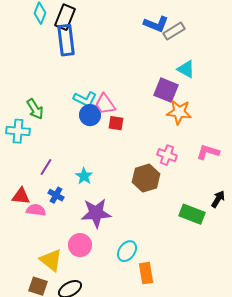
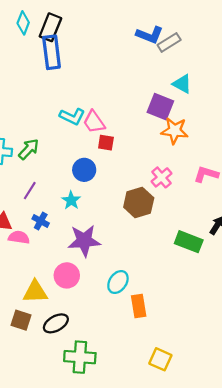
green arrow: (35, 109) -> (29, 149), moved, turned -105
blue circle: (90, 115) -> (84, 170), moved
pink cross: (167, 155) -> (161, 177), turned 30
yellow triangle: (51, 260) -> (35, 292), turned -40

